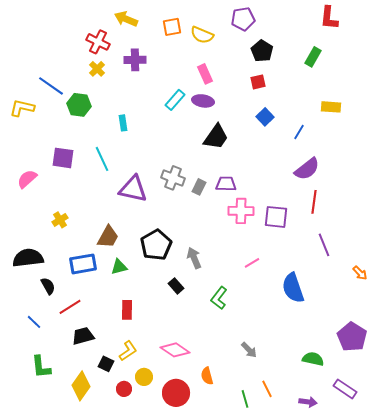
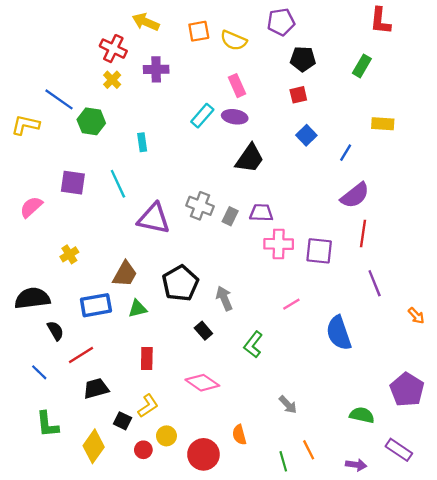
black pentagon: (262, 51) -> (303, 59), turned -30
pink diamond: (175, 350) -> (202, 383), moved

